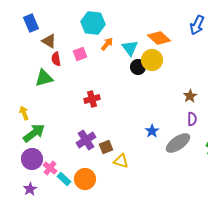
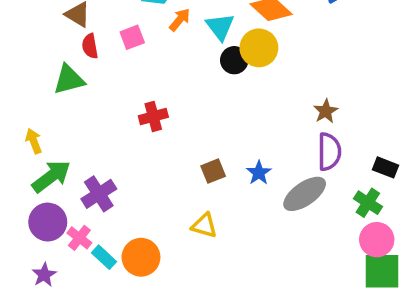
purple semicircle: (192, 119) -> (329, 152), size x1.5
purple cross: (86, 140) -> (99, 194), moved
brown square: (106, 147) -> (213, 171), moved

